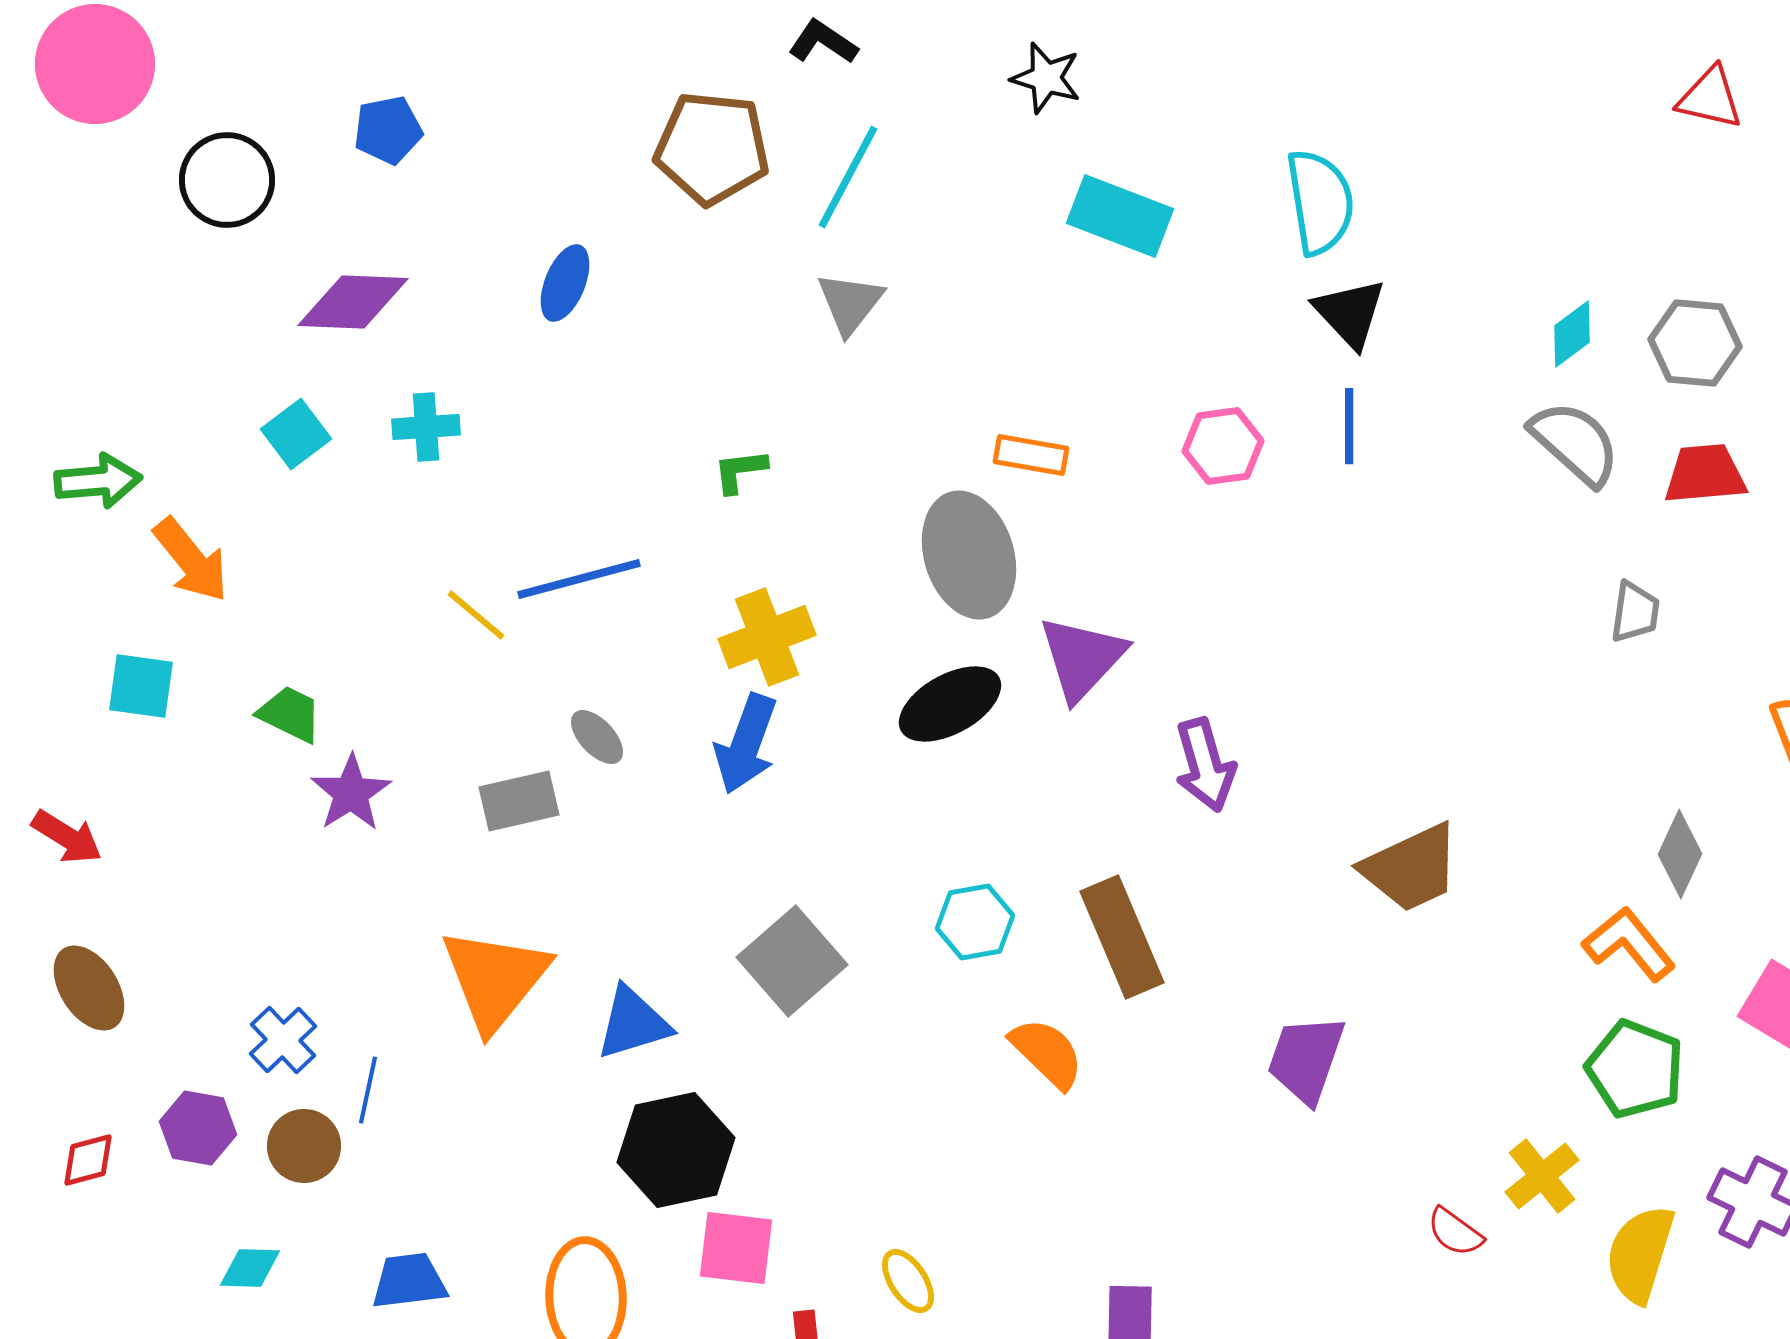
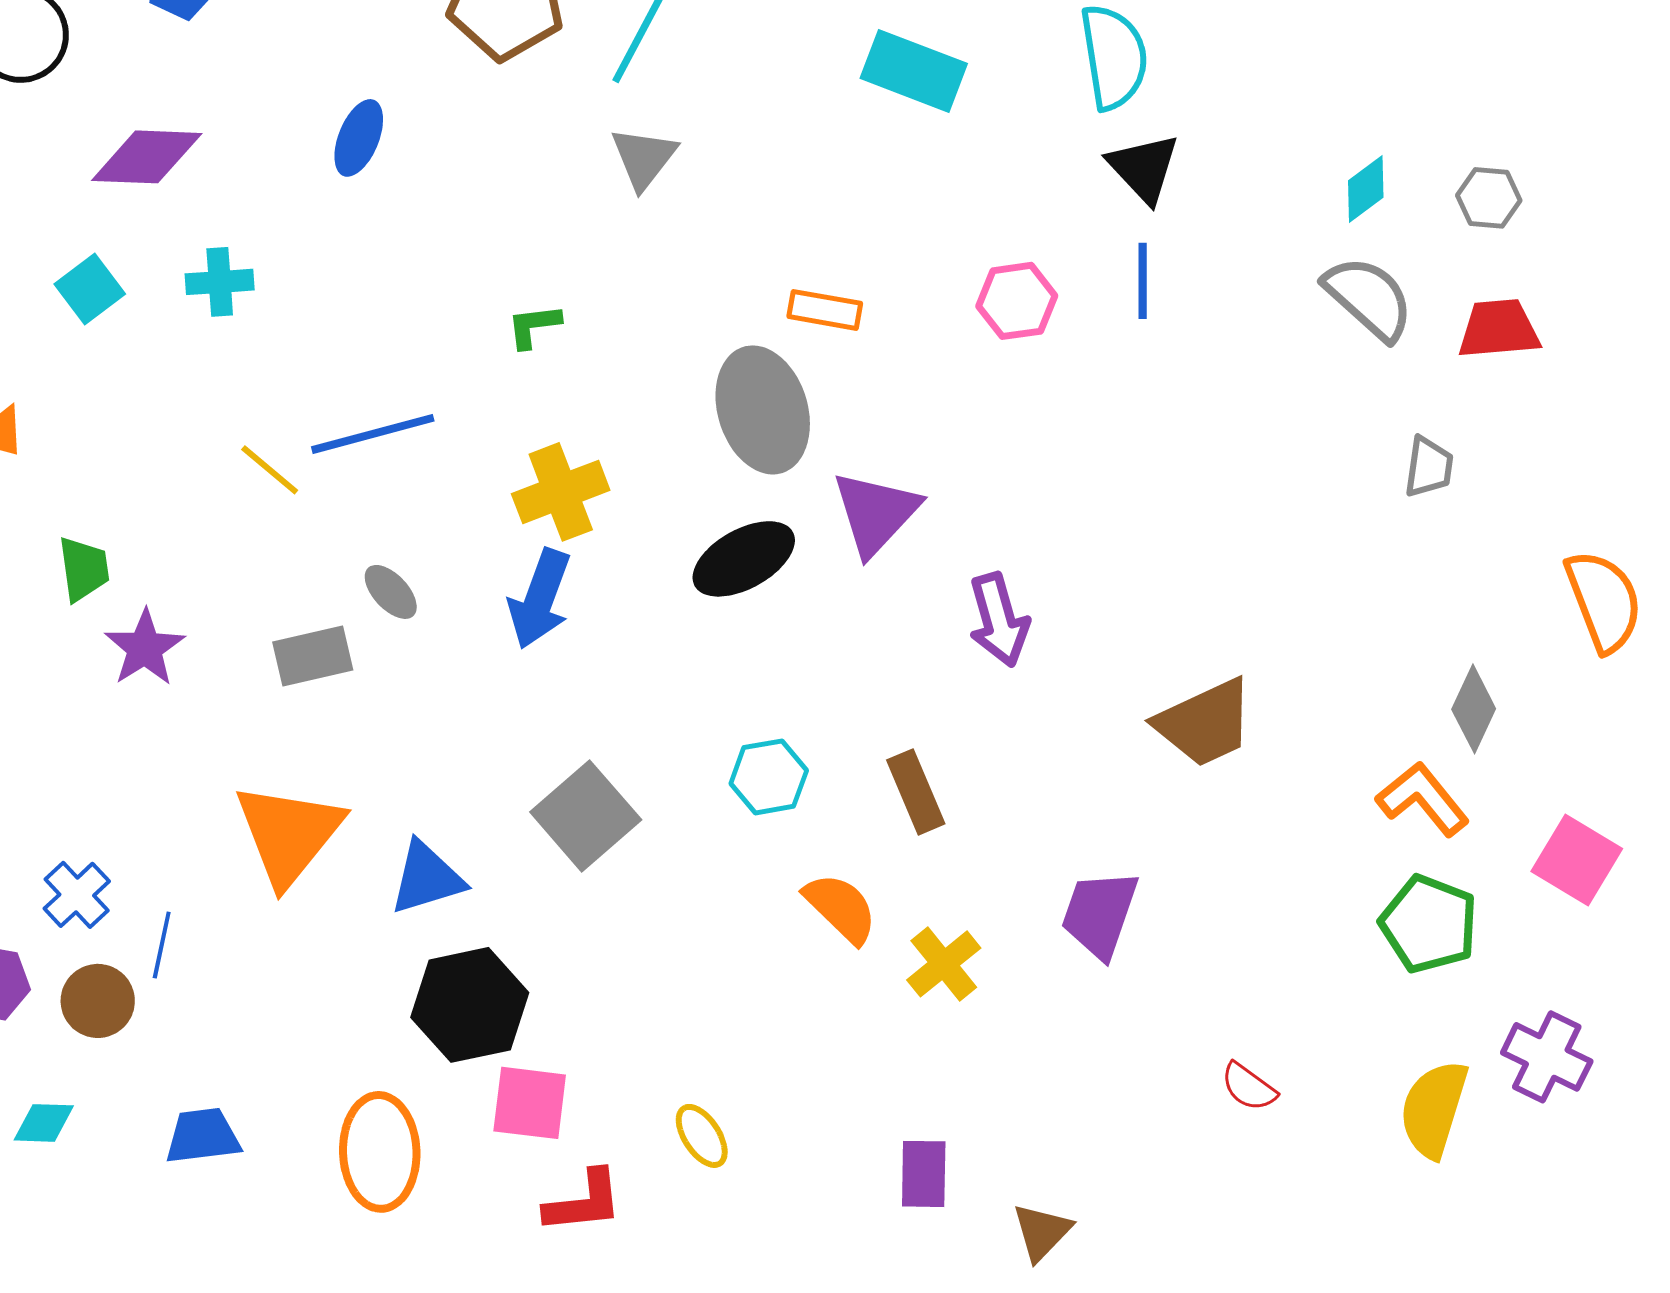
gray hexagon: (1695, 343) -> (1489, 198), size x0.7
green trapezoid: (290, 714) -> (84, 569), turned 56
brown rectangle: (1122, 937) -> (916, 792), size x0.7
yellow cross: (1542, 1176) -> (944, 964), moved

